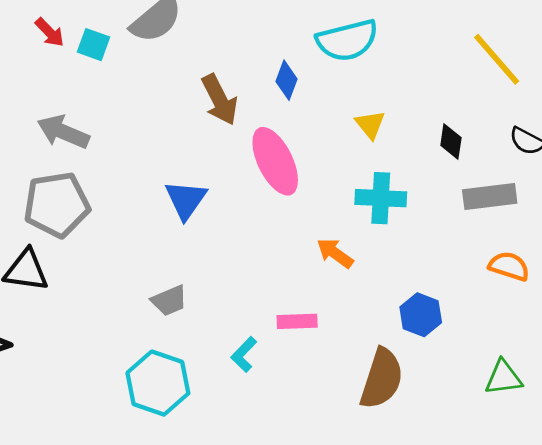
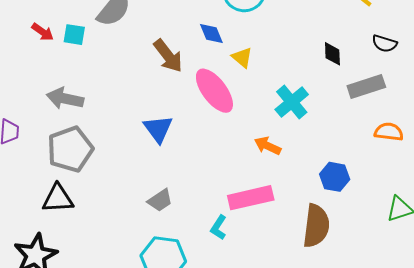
blue diamond: (286, 80) -> (211, 34), turned -32
yellow triangle: (370, 125) -> (242, 57), moved
cyan cross: (381, 198) -> (292, 102), turned -32
pink rectangle: (297, 321) -> (251, 198), size x1.6

